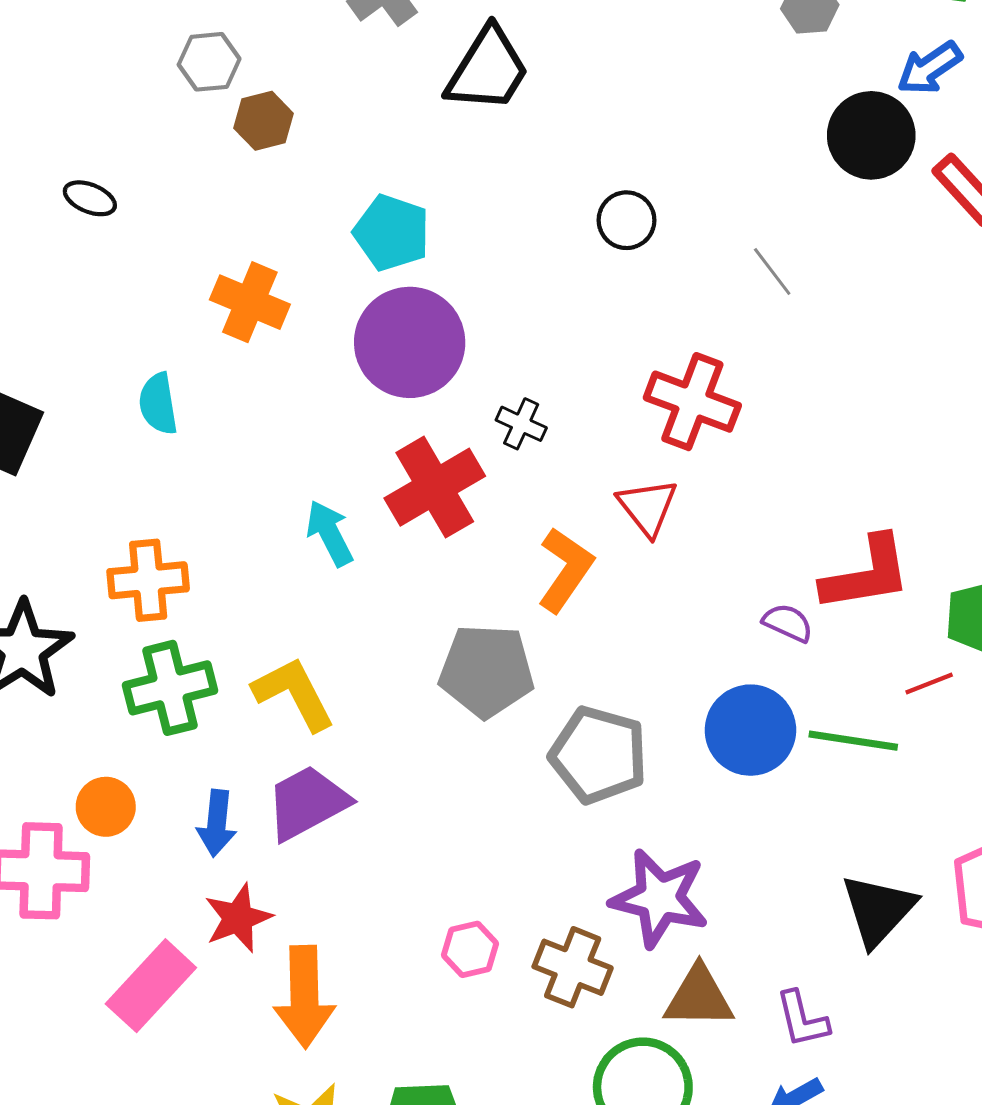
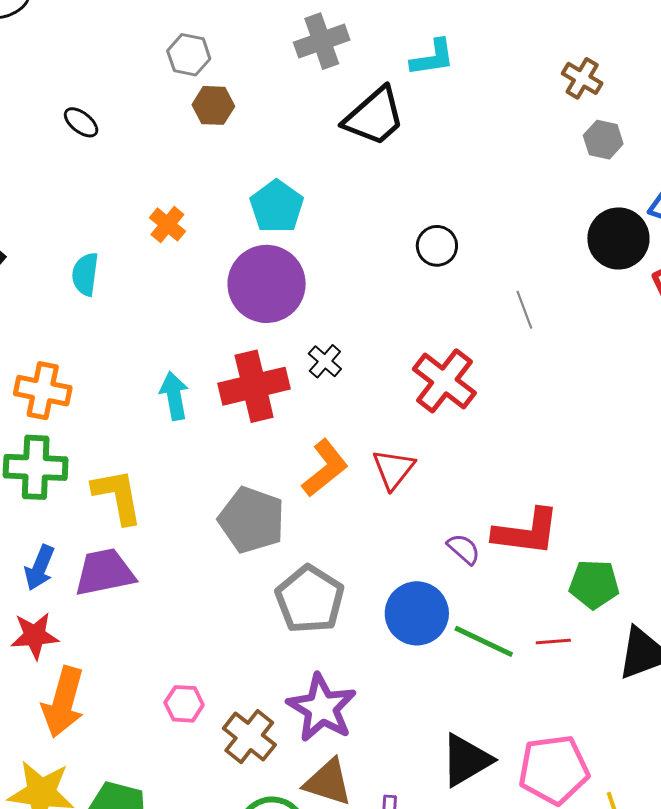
orange cross: (250, 302) -> (167, 224), size x0.7
red triangle: (648, 507) -> (393, 469), moved
red line: (929, 683) -> (553, 641), moved

